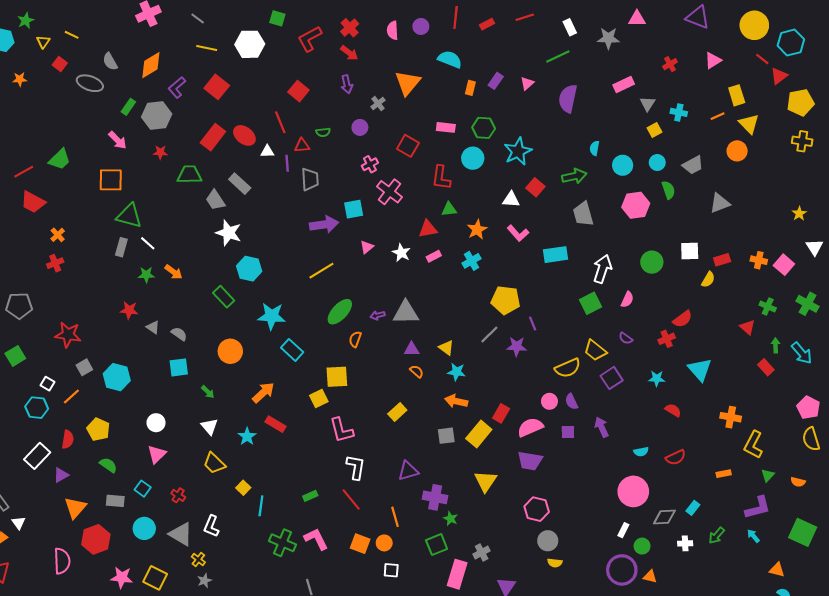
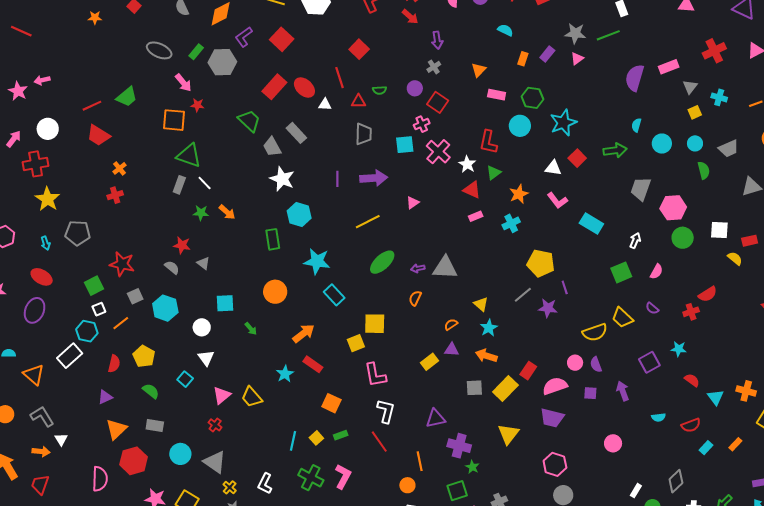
gray star: (608, 38) -> (575, 33), moved
cyan semicircle: (450, 59) -> (505, 30), size x0.7
red cross: (670, 64) -> (714, 51), size x1.6
gray ellipse: (90, 83) -> (159, 50), moved
orange triangle: (408, 83) -> (479, 70), moved, size x0.6
purple arrow: (347, 84) -> (437, 40), moved
purple semicircle: (568, 99) -> (635, 78), moved
red square: (408, 146) -> (438, 102), moved
red star: (160, 152) -> (197, 105), moved
purple line: (287, 163) -> (337, 179), moved
green trapezoid: (189, 175) -> (249, 121), turned 40
pink hexagon: (636, 205) -> (673, 208), moved
cyan square: (354, 209) -> (405, 145), moved
green triangle: (449, 209) -> (494, 173), turned -35
gray trapezoid: (583, 214) -> (641, 189), moved, turned 30
red triangle: (428, 229) -> (472, 190), turned 30
white star: (401, 253) -> (467, 164), moved
cyan rectangle: (555, 255) -> (591, 224), turned 35
white arrow: (602, 269) -> (635, 241), size x0.6
yellow semicircle: (708, 280) -> (735, 258), turned -84
green rectangle: (224, 297) -> (273, 239), turned 30
gray semicircle: (179, 334) -> (172, 267), moved
orange semicircle: (355, 339) -> (415, 298), moved
purple triangle: (412, 349) -> (452, 350), moved
green square: (15, 356) -> (94, 286), moved
cyan triangle: (700, 370) -> (716, 397), moved, size x0.7
orange semicircle: (417, 371) -> (451, 324), turned -80
cyan star: (457, 372) -> (489, 328), turned 30
purple square: (612, 378) -> (649, 362), moved
white square: (47, 384) -> (99, 309), turned 32
white circle: (156, 423) -> (202, 327), moved
white triangle: (209, 427) -> (206, 358), moved
pink triangle: (157, 454) -> (222, 395), moved
white rectangle: (37, 456) -> (70, 356), moved
orange rectangle: (724, 474) -> (735, 444), turned -40
yellow square: (243, 488) -> (316, 438), moved
cyan square: (143, 489) -> (185, 379), moved
pink circle: (633, 491) -> (613, 443), moved, size x0.6
cyan rectangle: (693, 508) -> (706, 448), moved
gray diamond: (664, 517) -> (676, 481), turned -45
white L-shape: (211, 526) -> (265, 484), moved
pink L-shape: (316, 539) -> (343, 476), turned 50
orange square: (360, 544) -> (331, 403), moved

